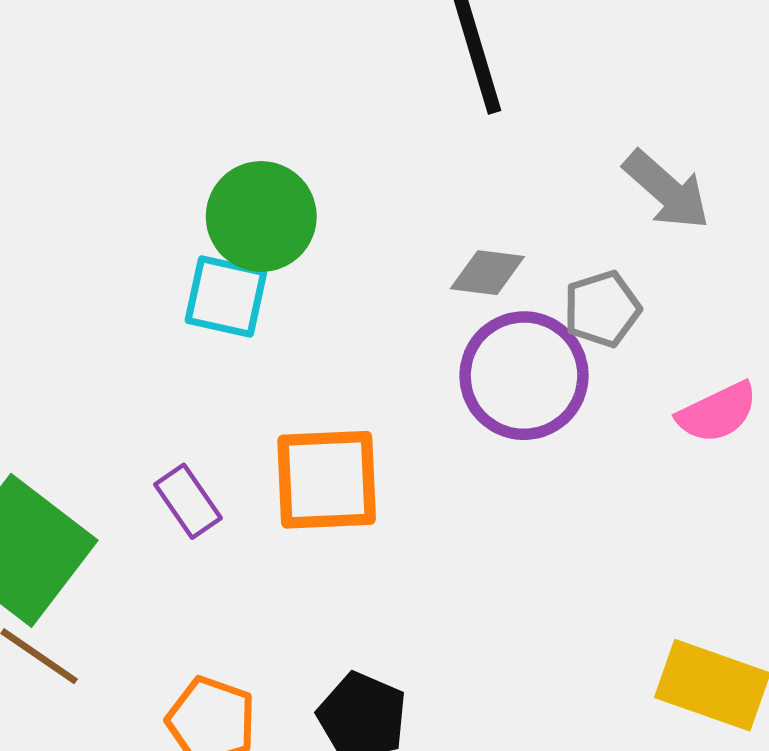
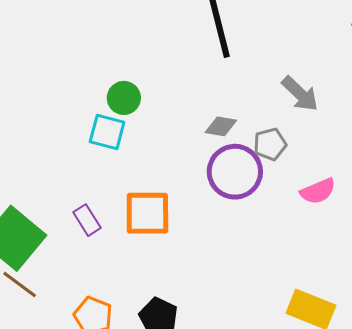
green circle: (261, 217) -> (124, 98), size x0.7

